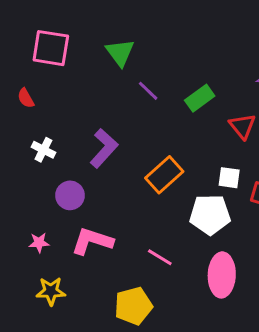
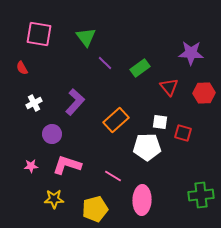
white cross: (43, 150) -> (34, 103), turned 35
pink ellipse: (222, 275) -> (142, 200), moved
yellow star: (51, 291) -> (54, 199), moved

